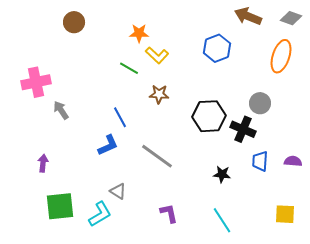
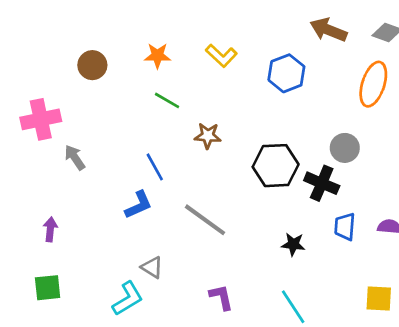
brown circle: (74, 22) -> (92, 65), moved
orange star: (139, 33) -> (157, 56), moved
yellow L-shape: (157, 55) -> (221, 56), moved
green square: (60, 206) -> (48, 288), moved, size x0.7

